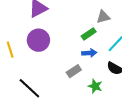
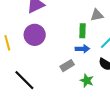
green rectangle: (89, 34) -> (82, 31), turned -56

